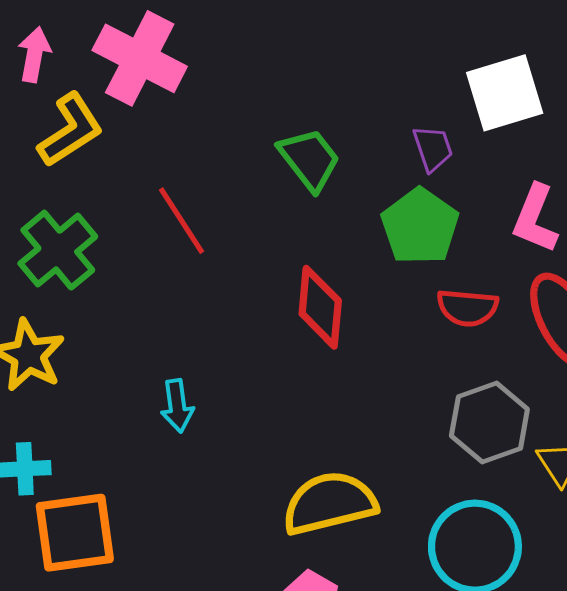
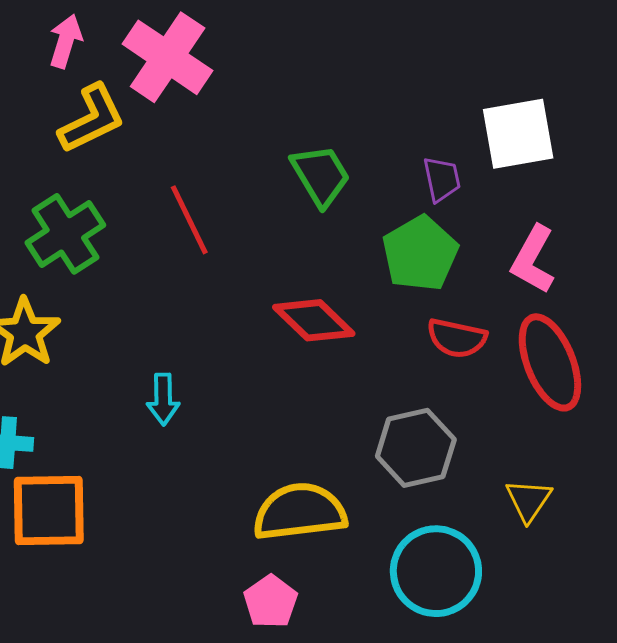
red diamond: (320, 307) -> (314, 320), turned -58
gray hexagon: (489, 422) -> (416, 448), moved

